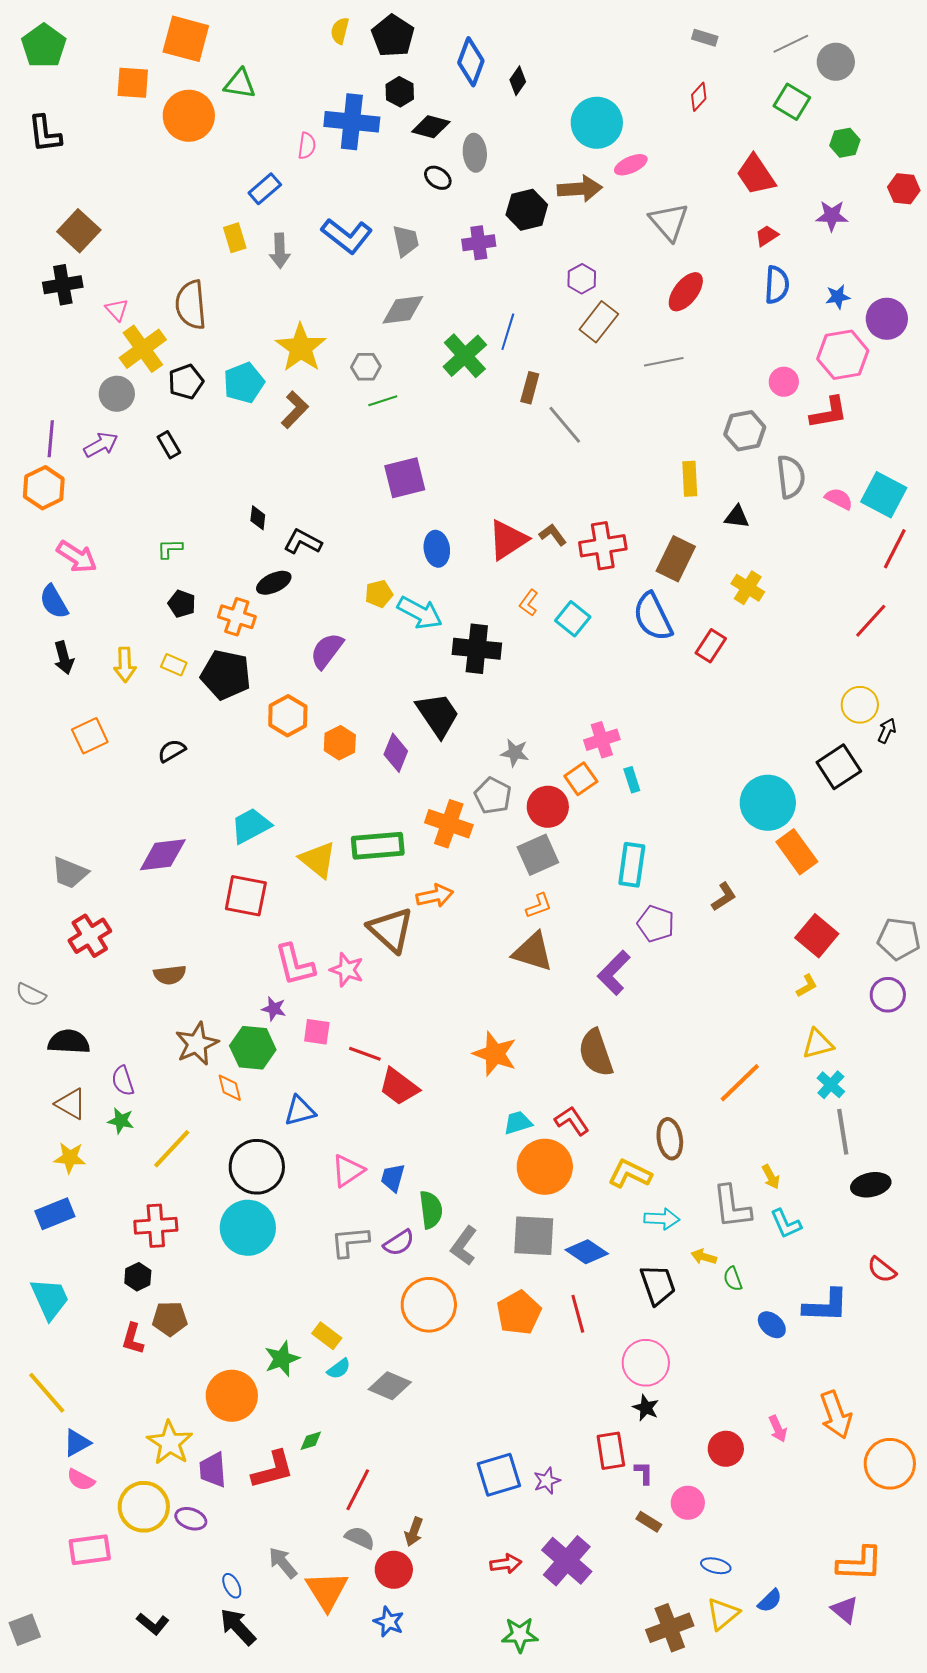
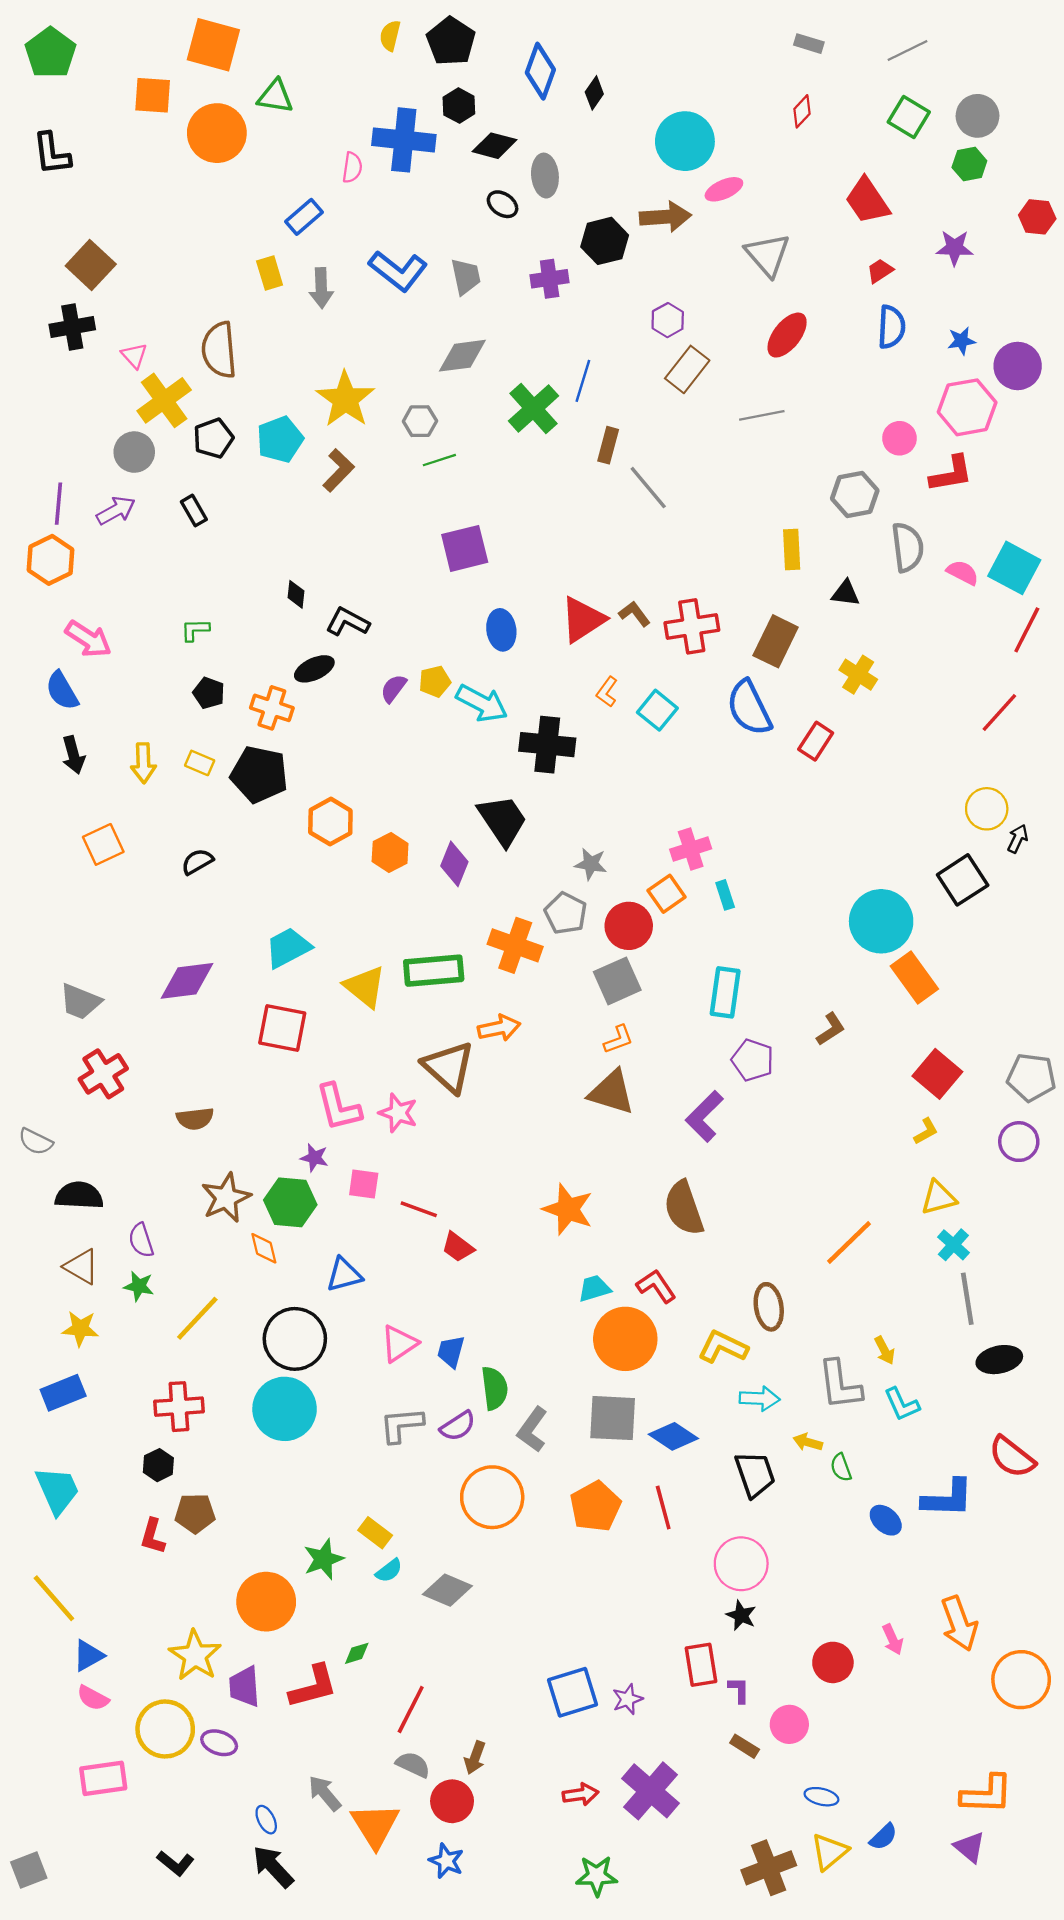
gray circle: (836, 62) -> (977, 116), moved
purple semicircle: (327, 651) -> (394, 688), moved, size x0.7
red trapezoid: (399, 1087) -> (458, 1247), size x0.7
red semicircle: (882, 1270) -> (1012, 1457), size x1.4

